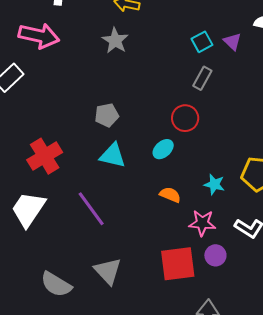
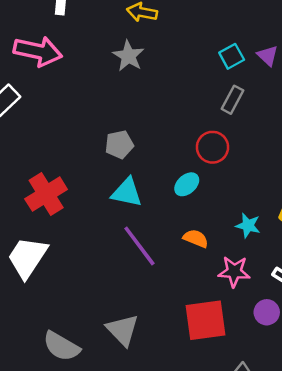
purple line: (91, 209) -> (139, 246), moved
purple circle: (215, 255) -> (267, 312), moved

